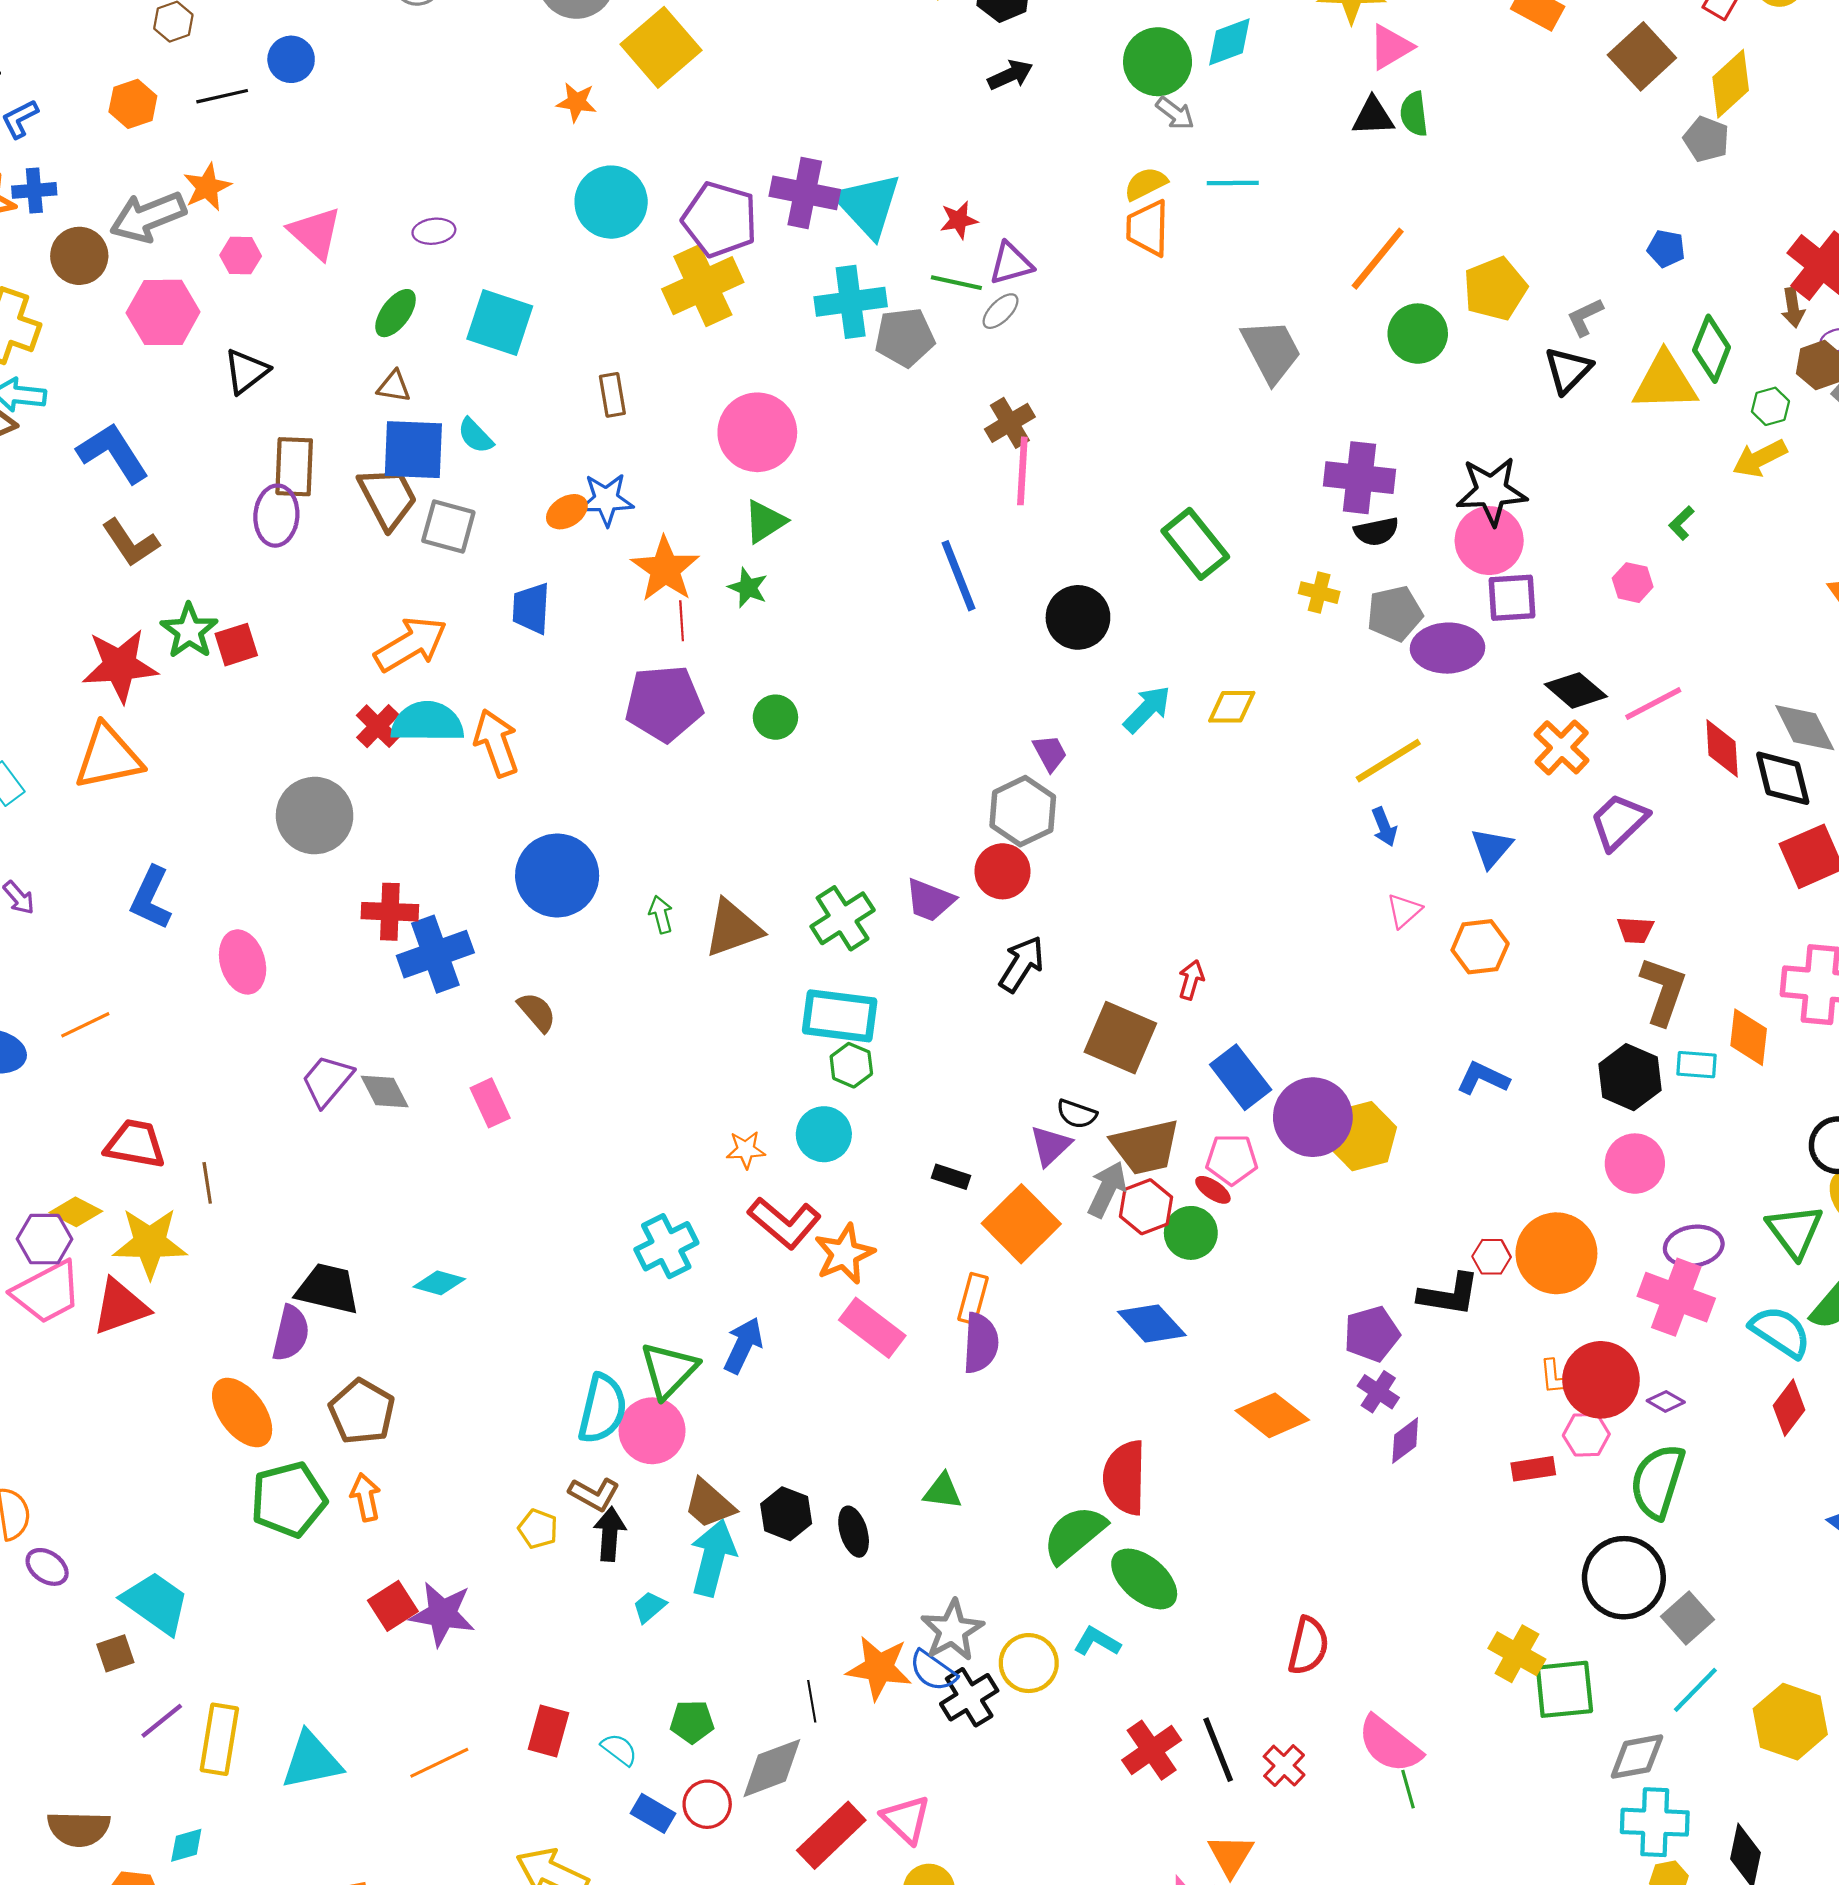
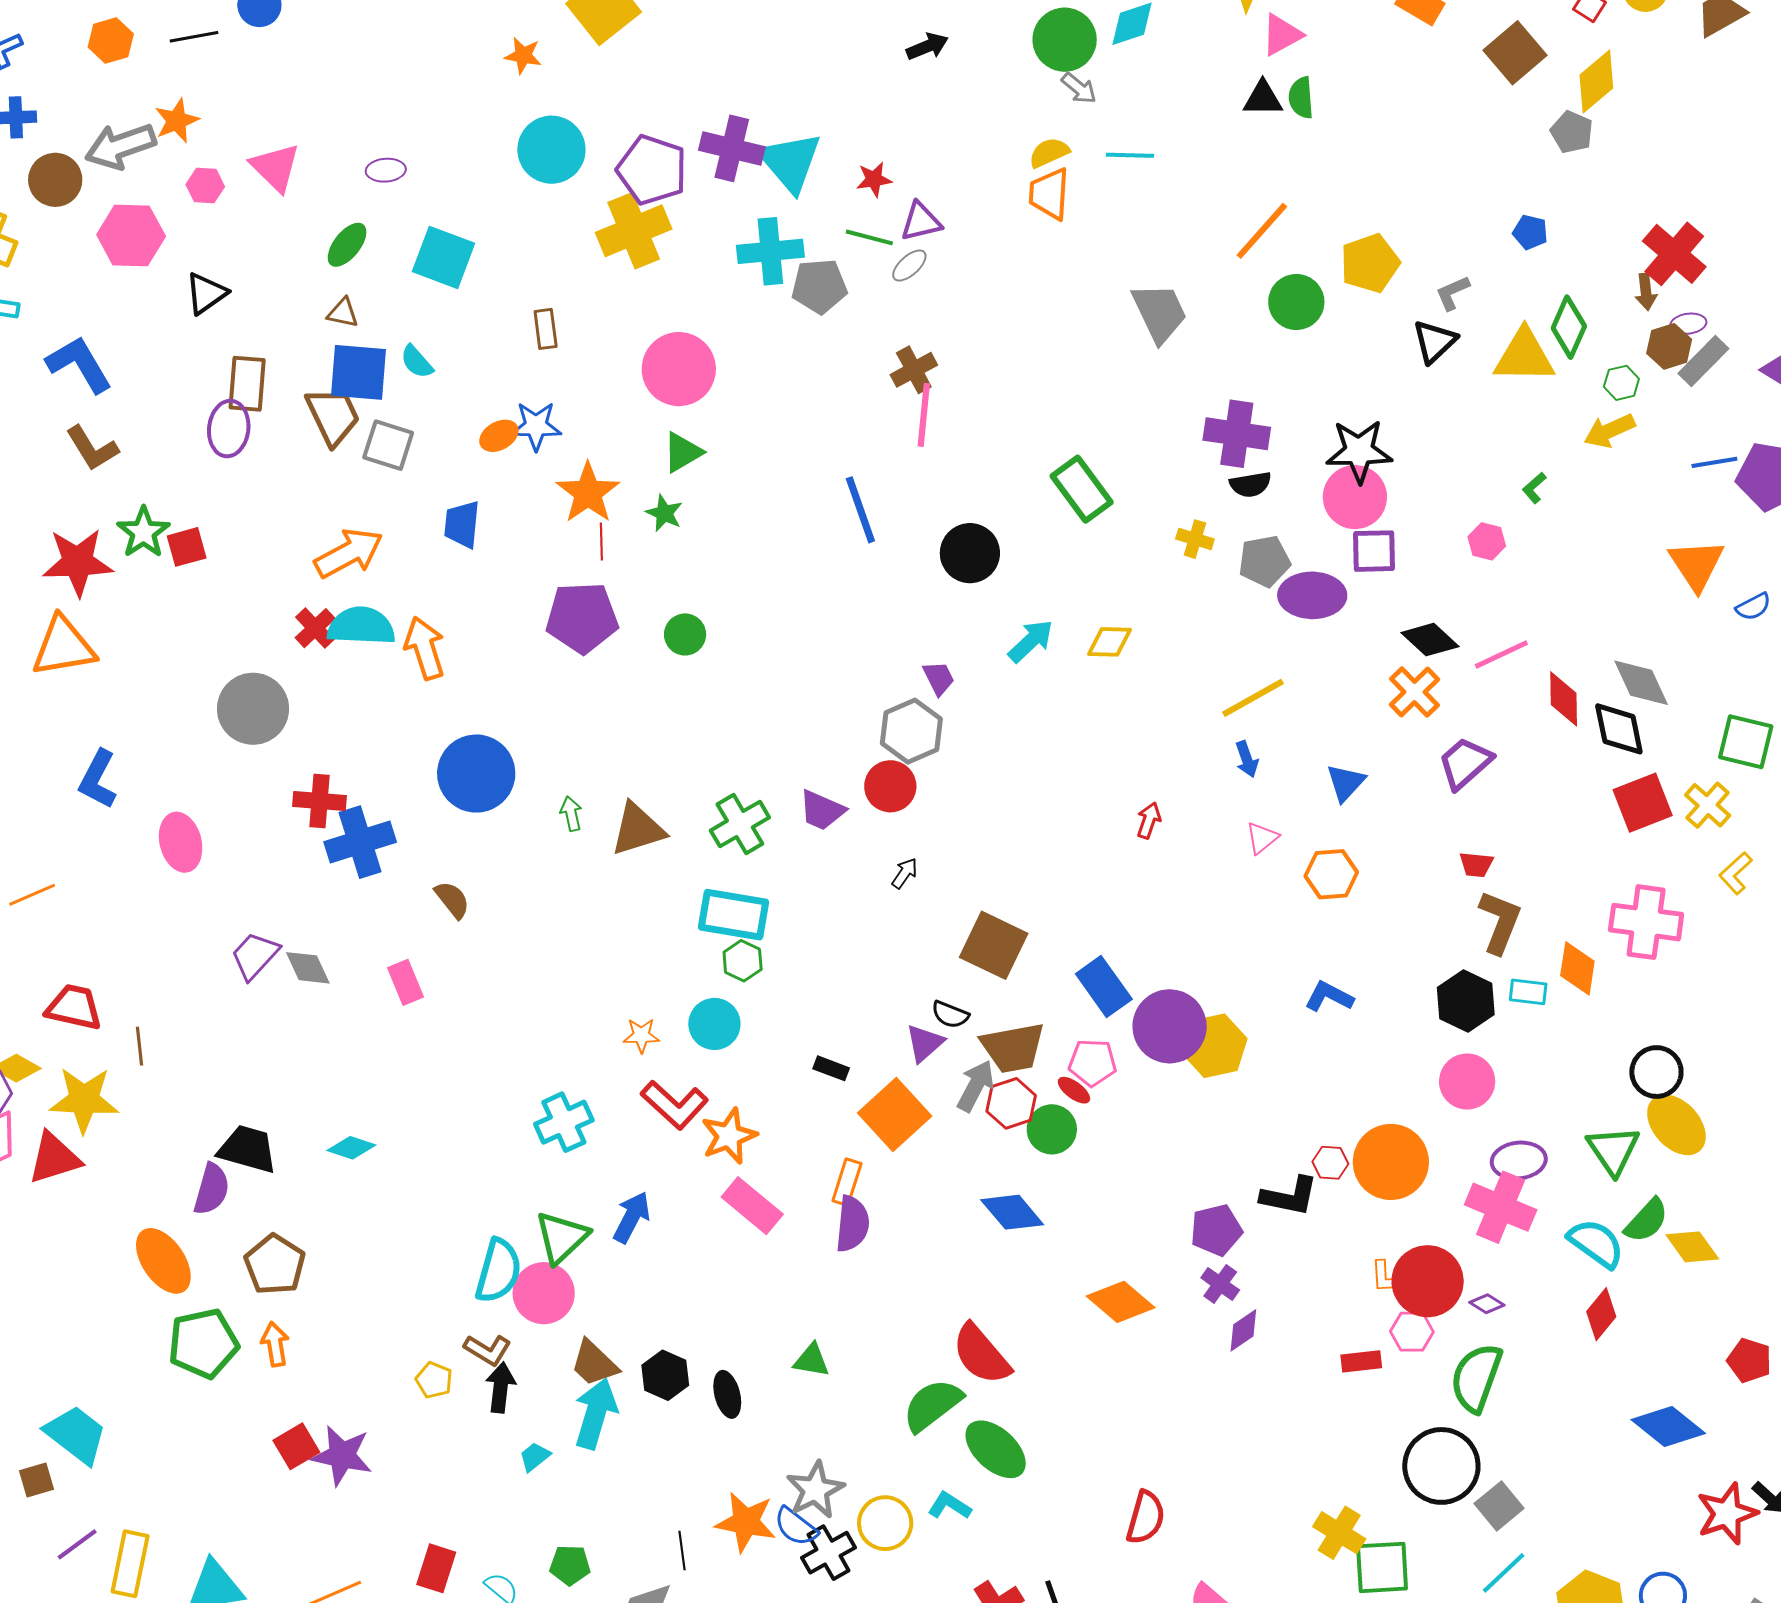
black arrow: (1022, 964) -> (905, 873), size x0.6
red arrow: (1191, 980) -> (1149, 820), moved
red semicircle: (1125, 1478) -> (981, 1354), turned -44

